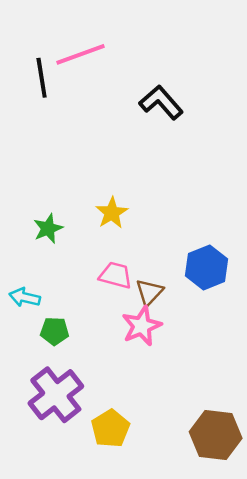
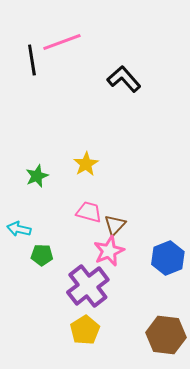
blue hexagon: (207, 267) -> (168, 258), moved
purple cross: (56, 395) -> (88, 286), moved

